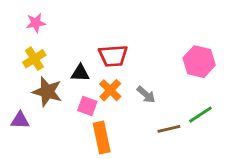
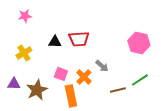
yellow cross: (34, 59) -> (24, 53), moved
black triangle: (80, 73) -> (55, 42), moved
orange cross: (110, 90) -> (84, 77), moved
brown star: (47, 92) -> (37, 90), moved, turned 30

